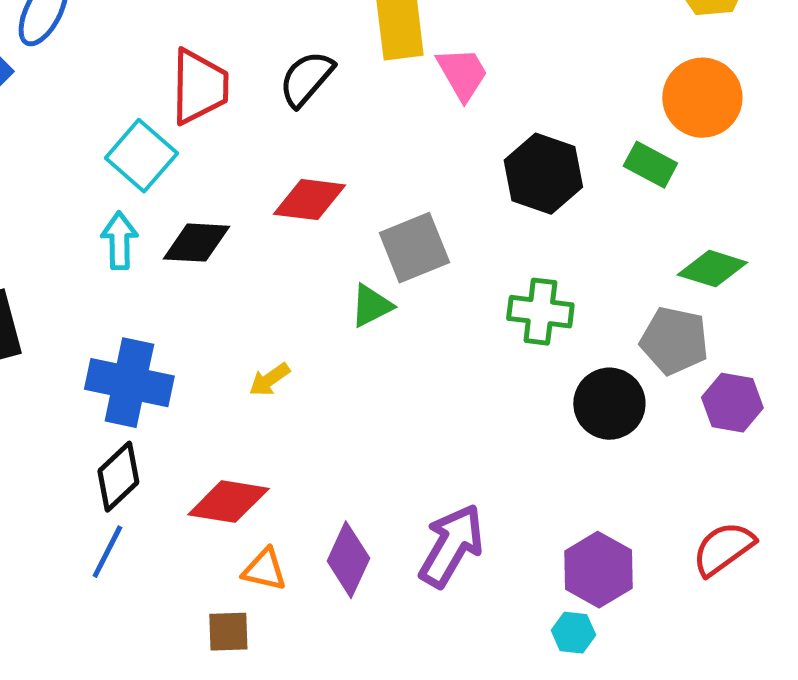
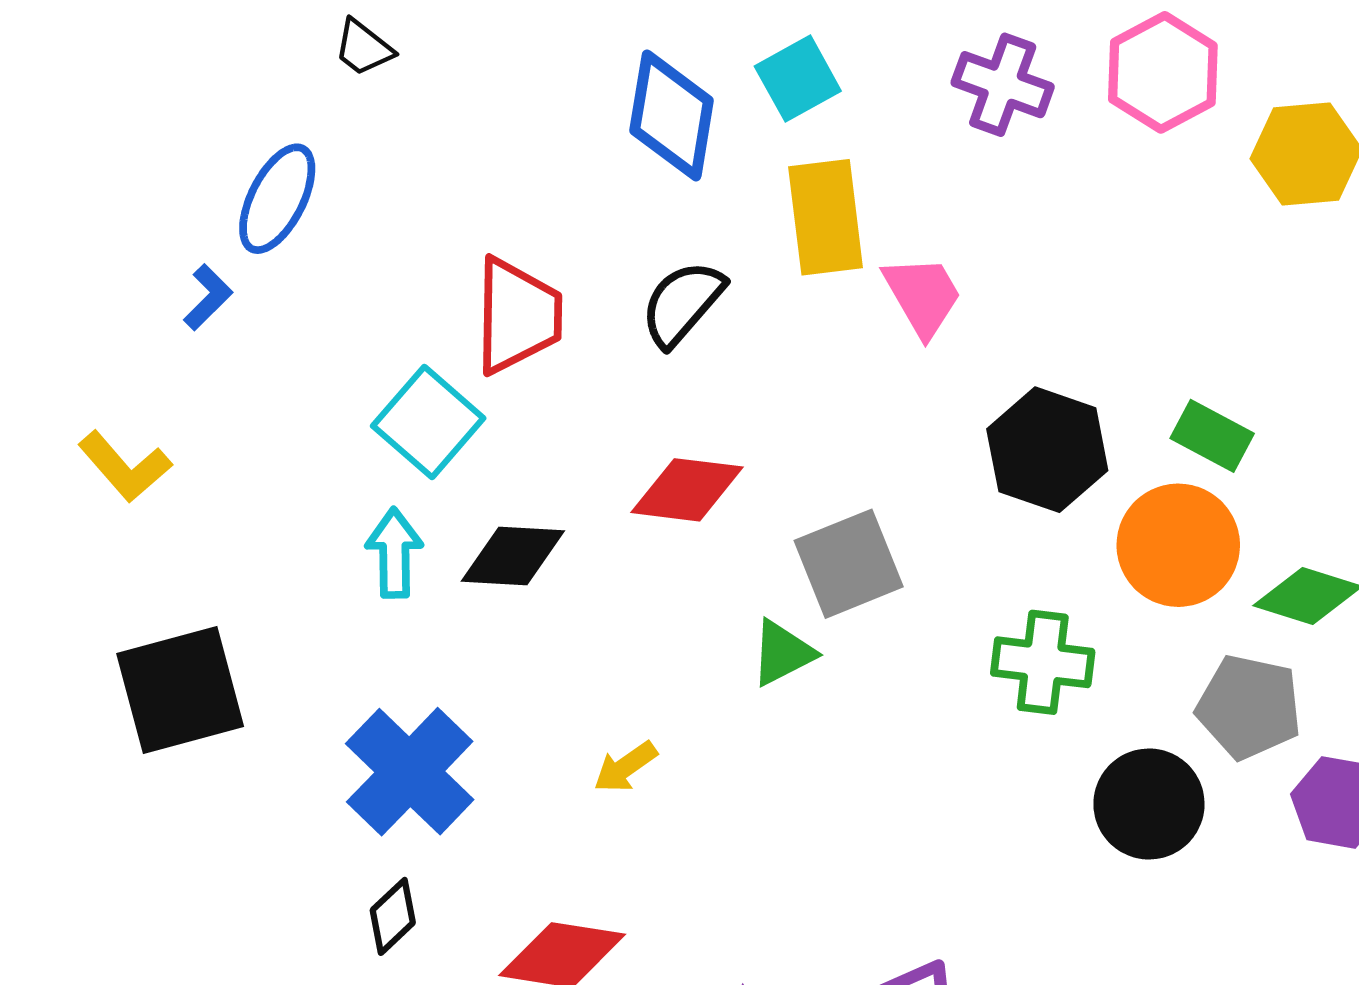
orange circle: (702, 98) -> (1178, 545), moved
blue cross: (129, 383) -> (410, 772), turned 32
black diamond: (118, 477) -> (393, 916), size x0.7

